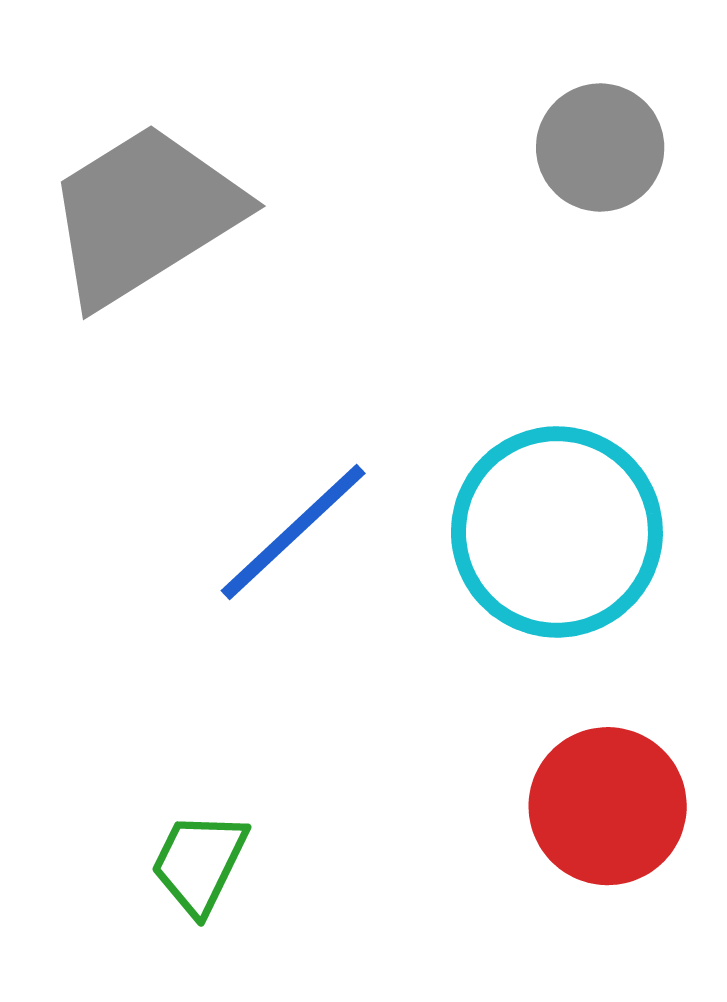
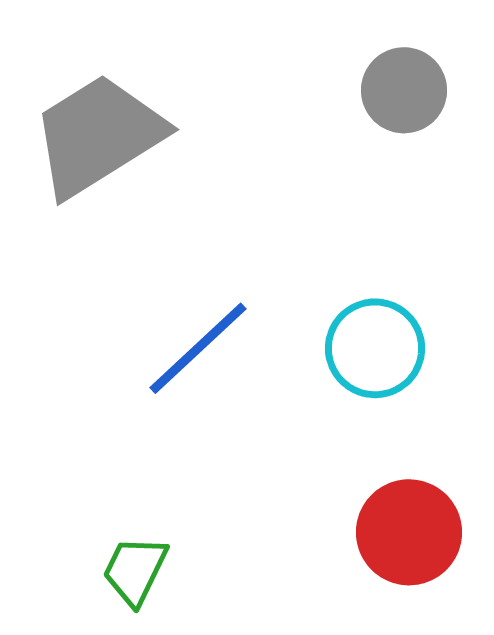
cyan circle: (557, 532) -> (375, 348), size x0.7

